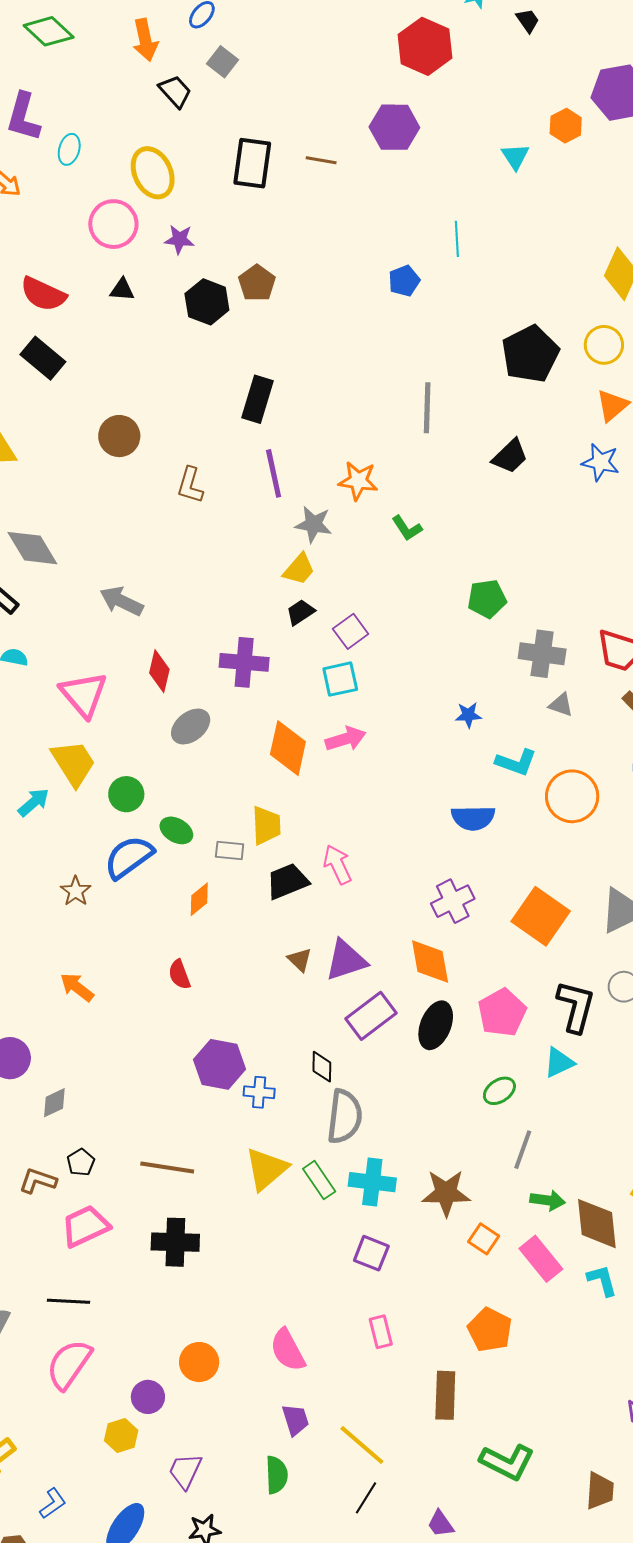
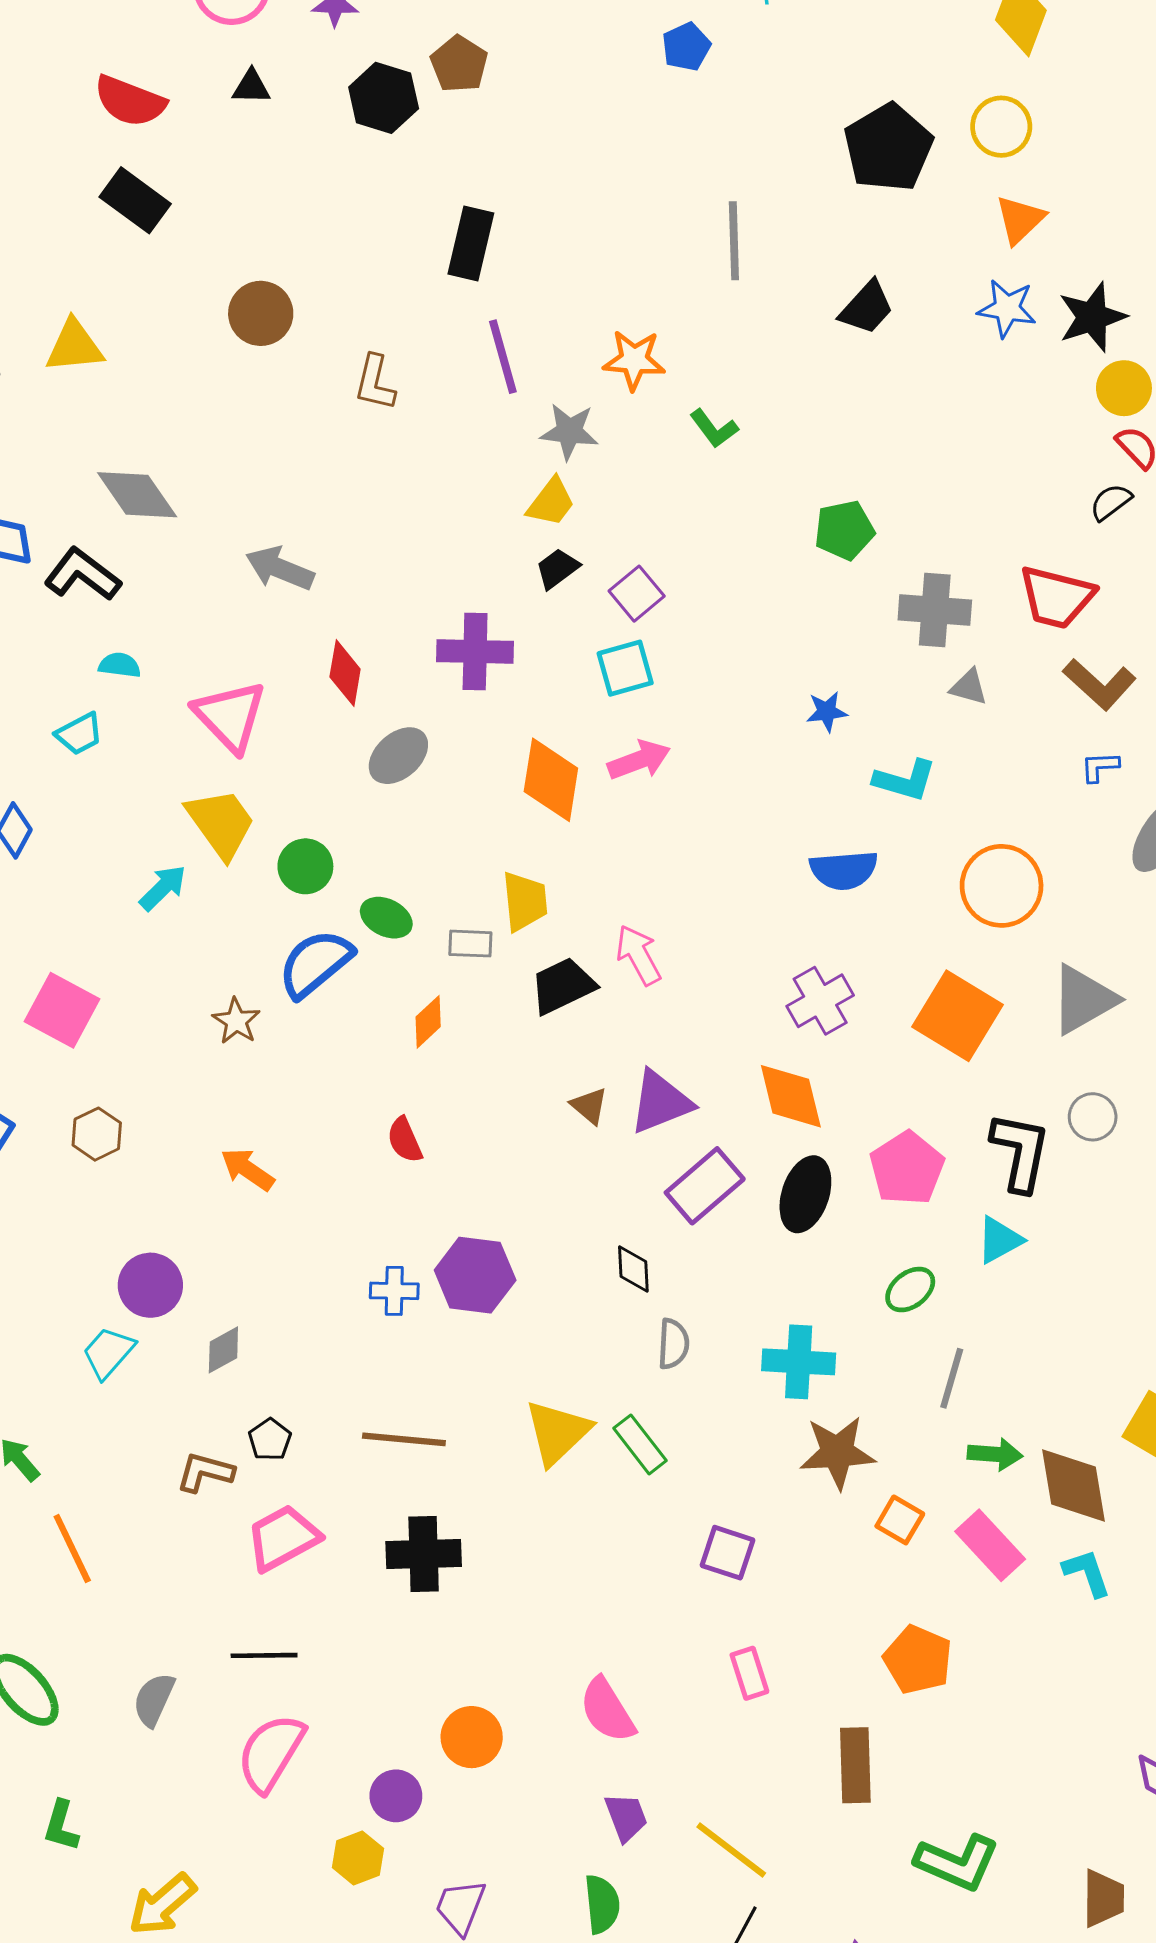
orange circle: (572, 796) -> (1002, 886), moved
blue cross: (259, 1092) -> (394, 1291), moved
gray semicircle: (345, 1117) -> (673, 1344), size x0.6
cyan cross: (372, 1182) -> (799, 1362), moved

